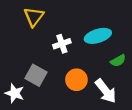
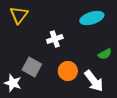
yellow triangle: (34, 17) -> (19, 15), moved
cyan ellipse: (98, 36) -> (92, 18), moved

